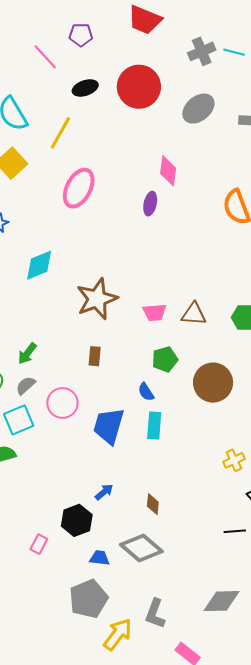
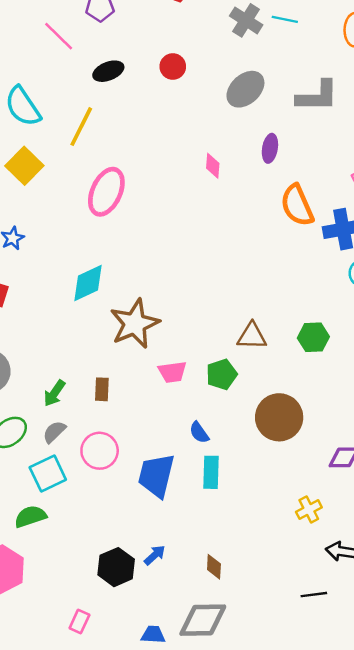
gray cross: (202, 51) -> (246, 20), turned -32
red circle: (139, 87) -> (173, 67), size x0.5
pink diamond: (168, 171) -> (213, 166), size x0.7
purple ellipse: (150, 204) -> (270, 148), moved
cyan diamond: (39, 265) -> (88, 283), moved
pink trapezoid: (155, 312) -> (172, 372), moved
brown rectangle: (95, 356) -> (102, 389), moved
green pentagon: (165, 359) -> (222, 374), moved
black hexagon: (77, 520) -> (116, 567), moved
gray diamond: (141, 548) -> (203, 620), turned -39

